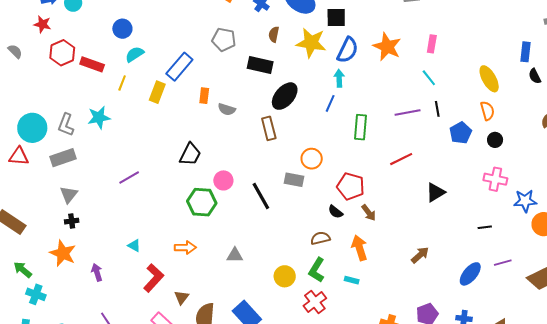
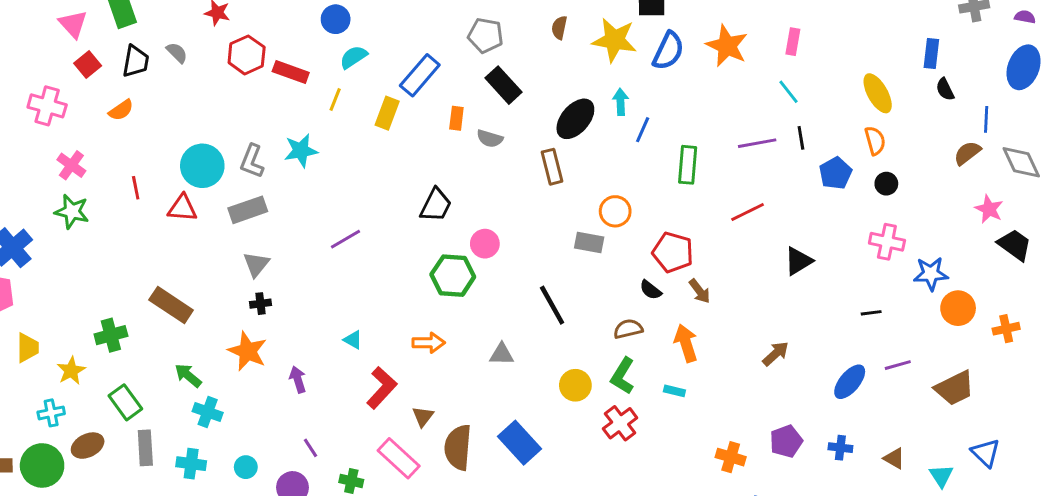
black rectangle: (260, 65) -> (503, 85), moved, turned 35
cyan arrow: (339, 78) -> (621, 102), moved
black line: (261, 196) -> (552, 305), moved

